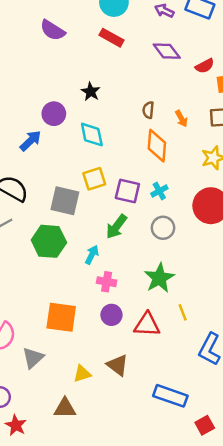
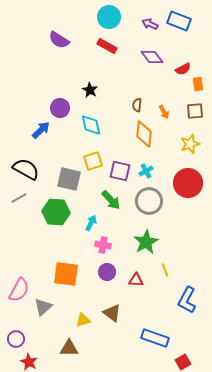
green arrow: (116, 227) -> (111, 200), turned -80
gray circle: (163, 228) -> (149, 201), size x1.4
red triangle: (147, 325) -> (136, 280), size x0.7

